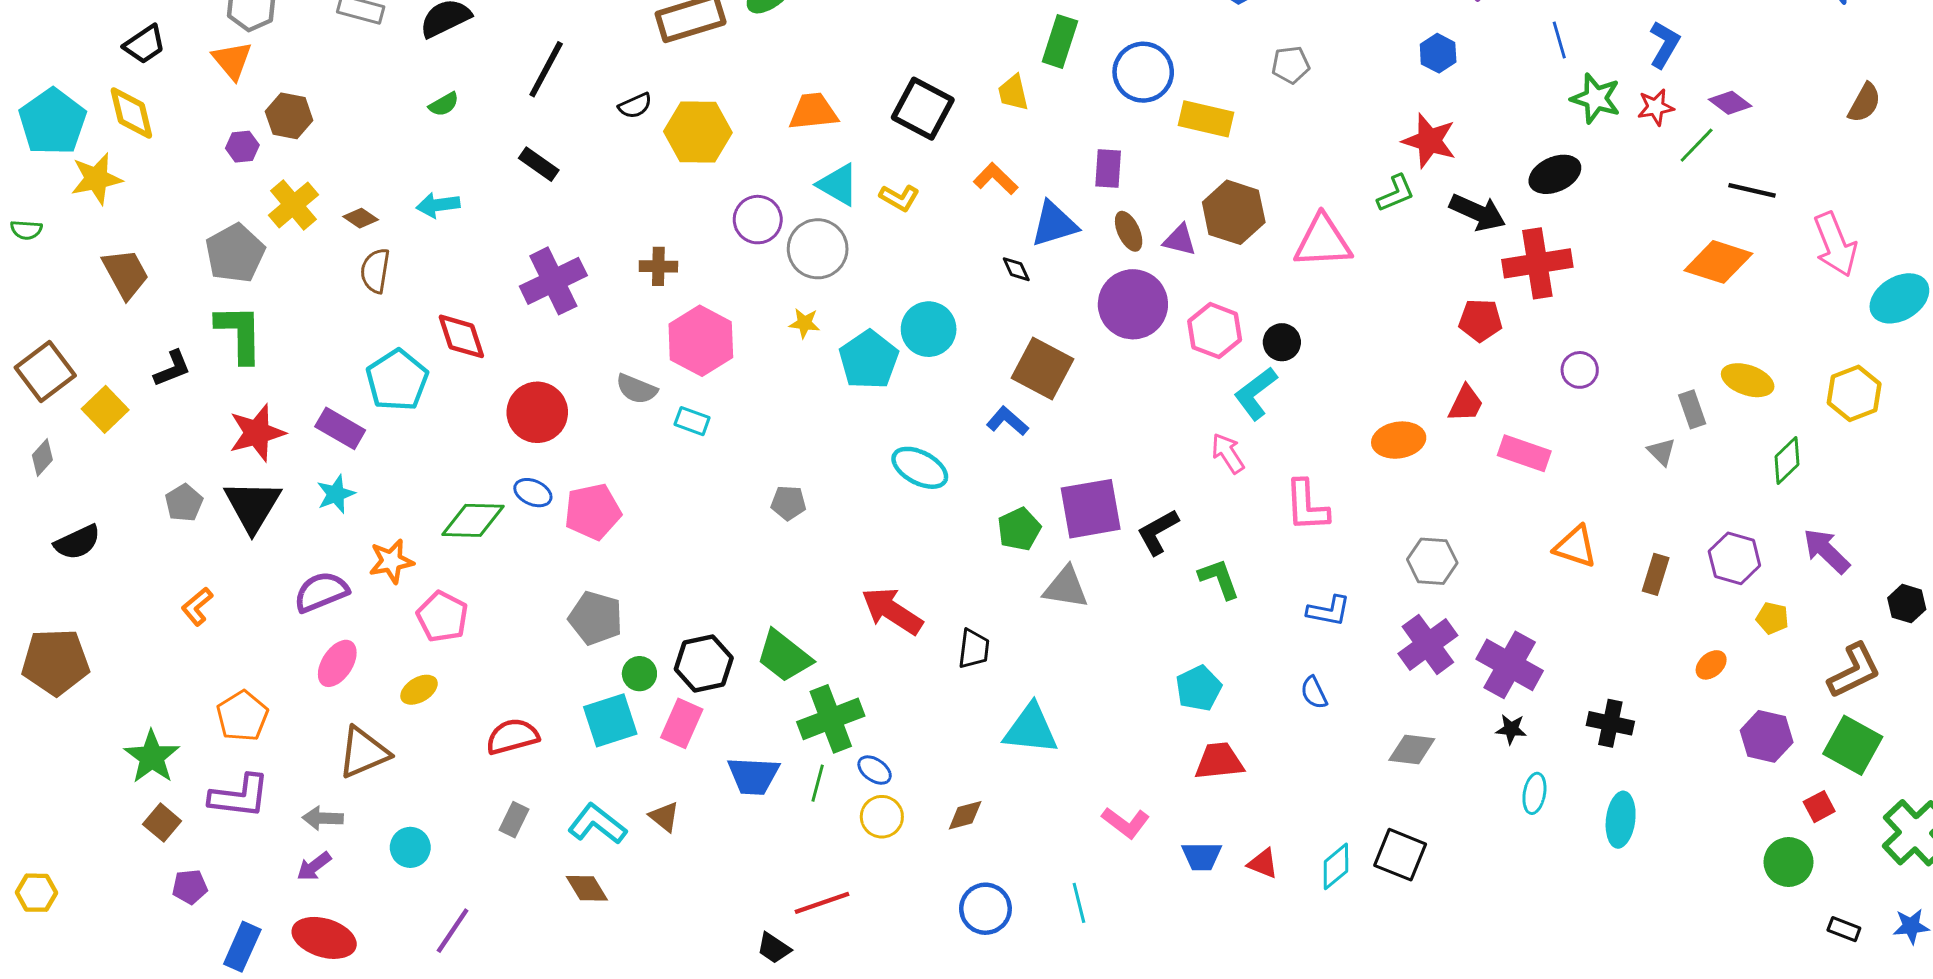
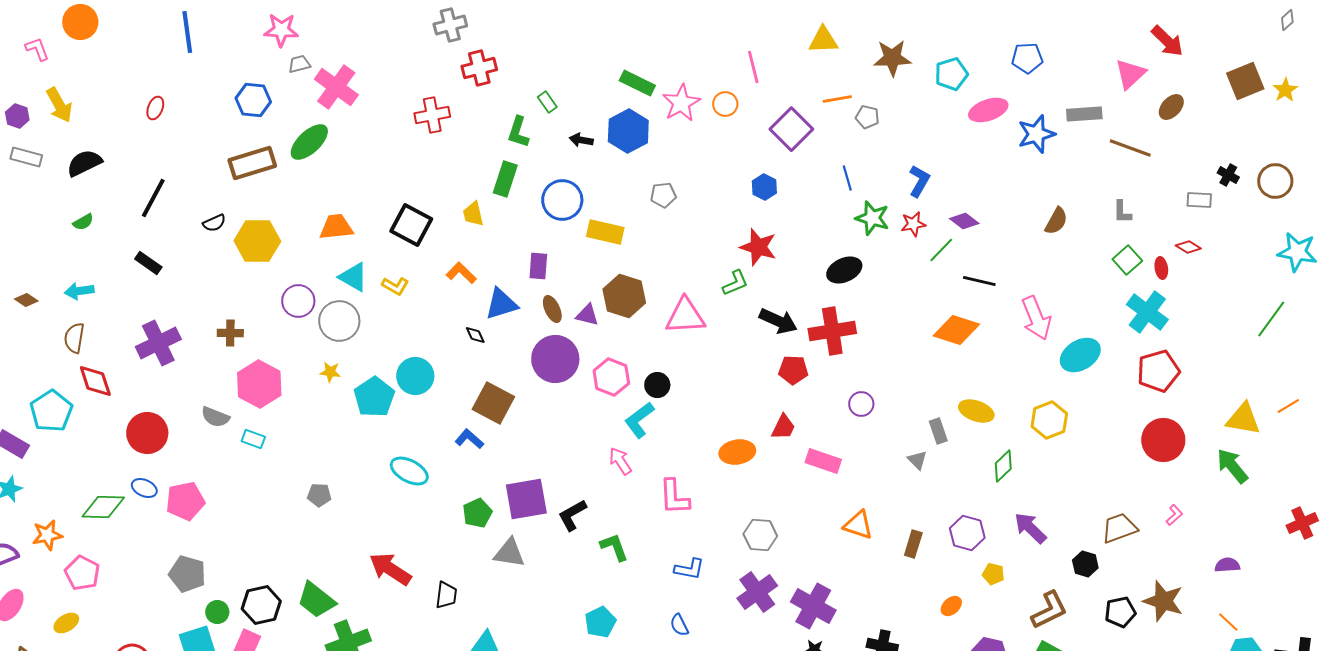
black arrow: (1478, 212) -> (778, 321), moved
brown semicircle: (375, 271) -> (74, 338), moved

